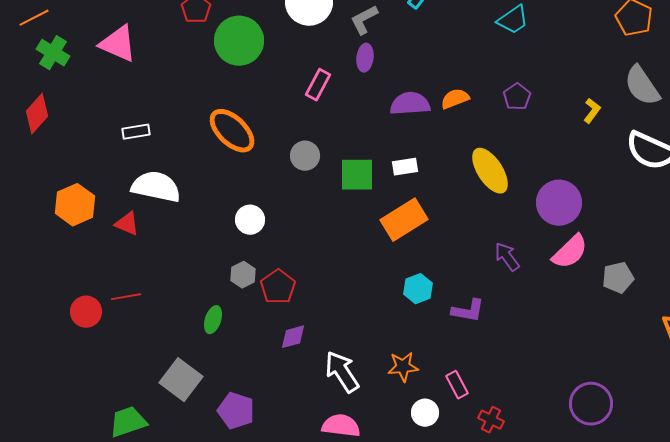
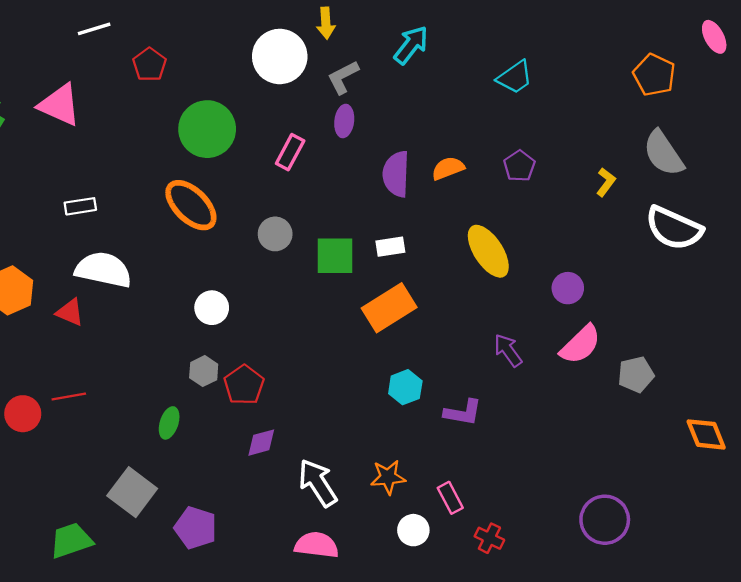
green circle: (239, 41) -> (207, 129), moved
purple semicircle: (410, 104) -> (396, 174), turned -84
purple circle: (559, 203) -> (568, 288), size x0.6

